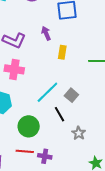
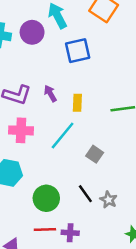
purple arrow: (46, 33) -> (50, 94), moved
cyan line: (47, 92) -> (63, 136), moved
black line: (60, 114) -> (85, 194), moved

